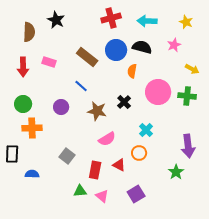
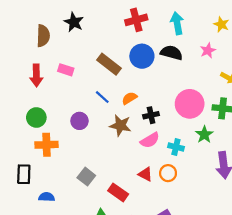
cyan arrow: (147, 21) -> (177, 23), turned 78
orange semicircle: (132, 71) -> (129, 98), moved, turned 48
black cross: (124, 102) -> (151, 115), turned 32
cyan cross: (146, 130) -> (176, 147), turned -32
pink semicircle: (107, 139) -> (150, 140), moved
red triangle: (119, 165) -> (145, 174), moved
red rectangle: (95, 170) -> (118, 192), turned -66
green star: (176, 172) -> (204, 135), moved

